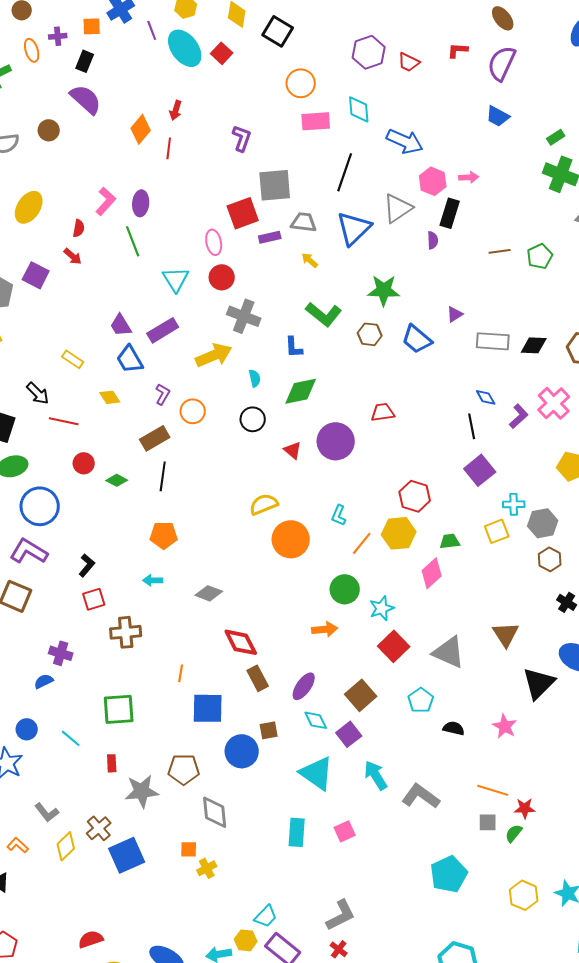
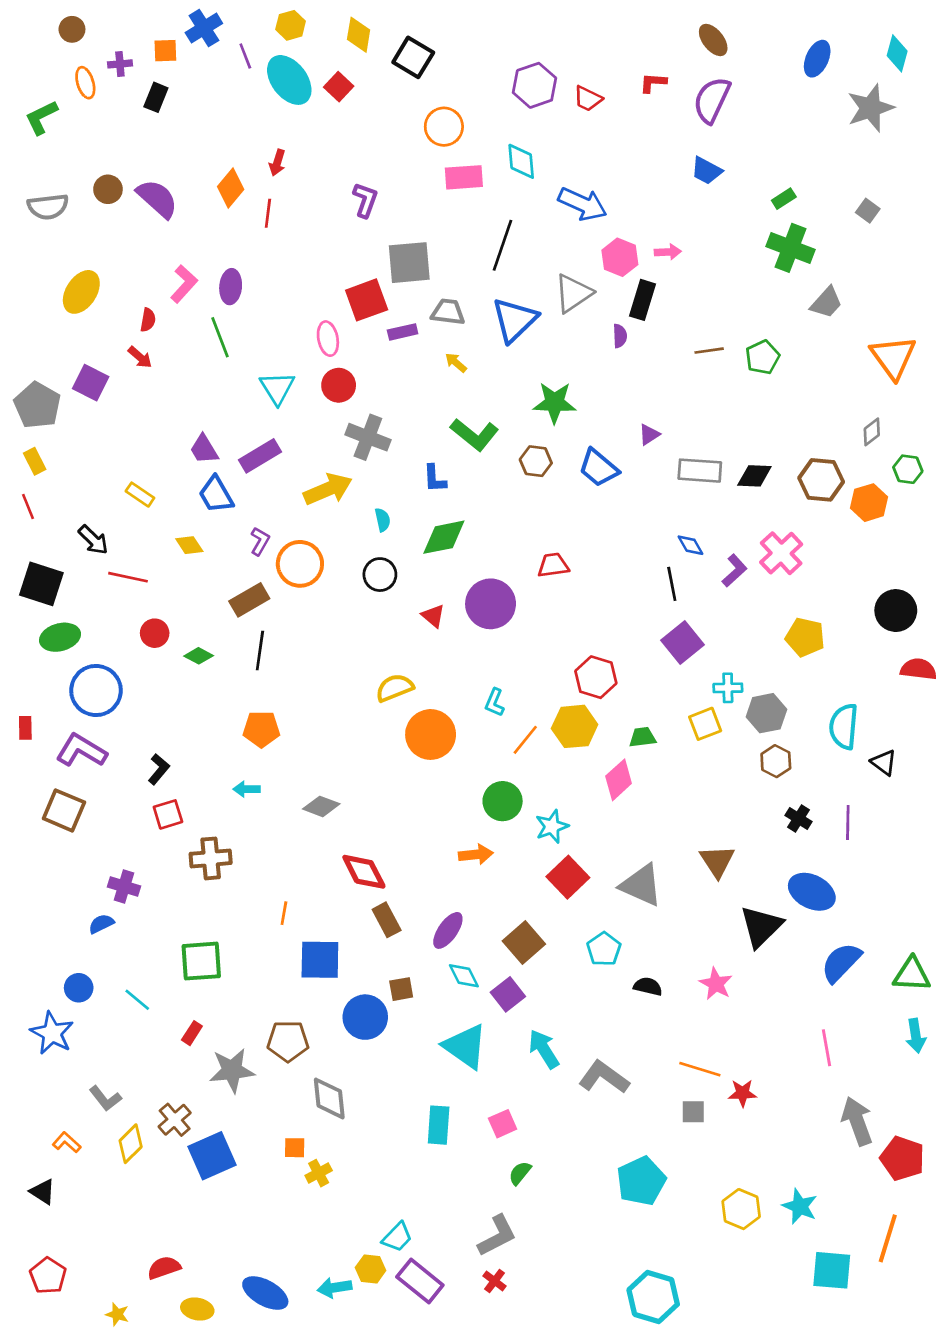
purple semicircle: (86, 99) -> (157, 199), moved
orange circle: (193, 411) -> (300, 564), size x1.4
red rectangle: (112, 763) -> (192, 1033), turned 36
green semicircle: (514, 833) -> (520, 1173), moved

